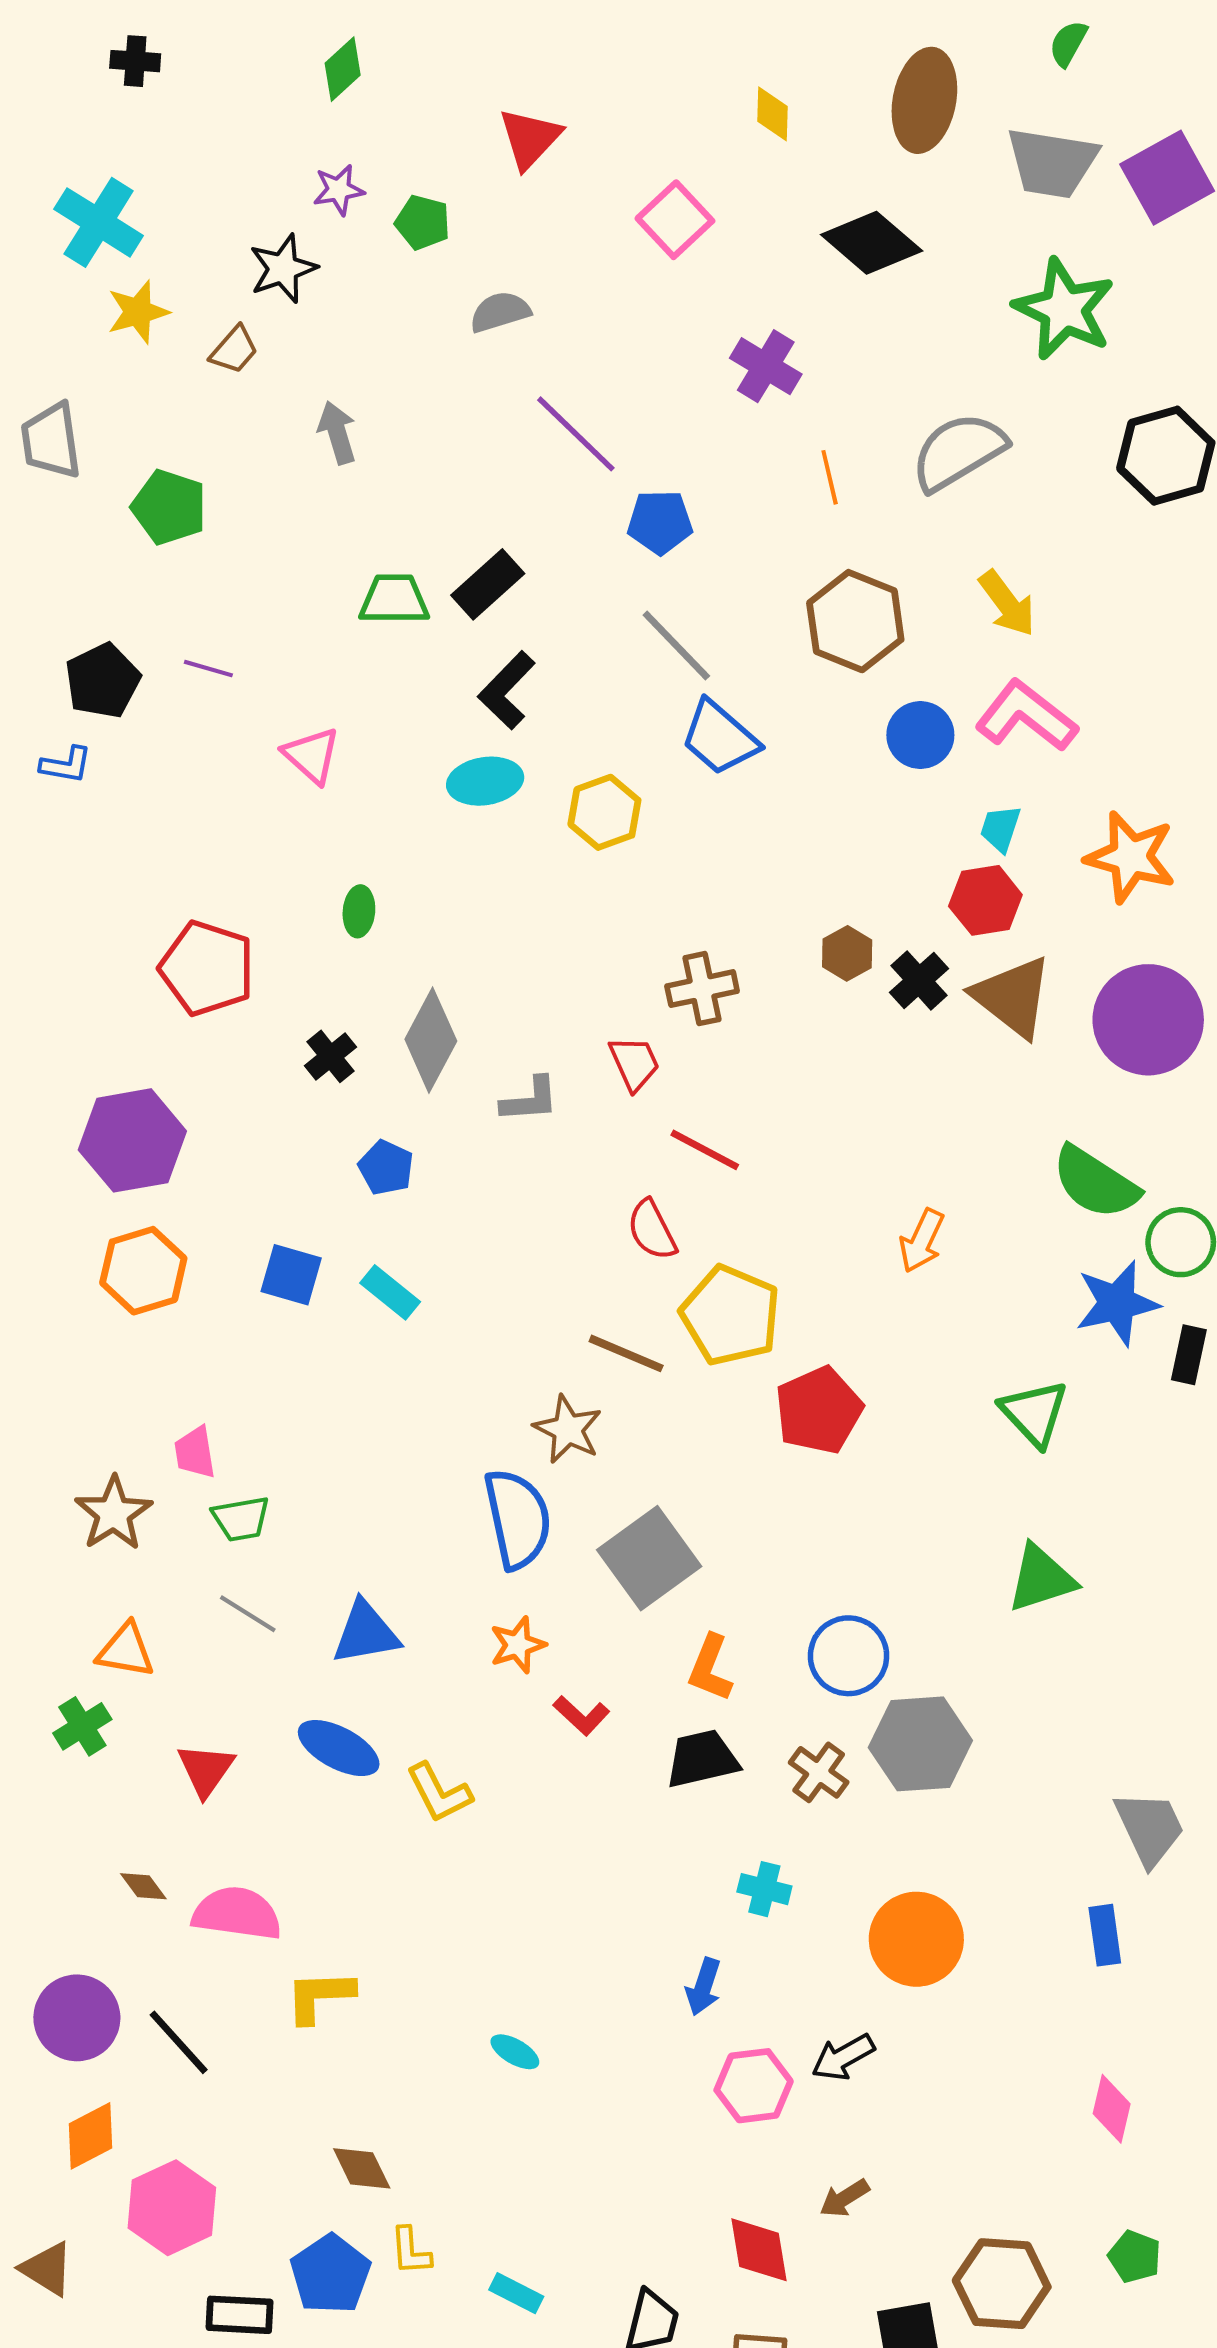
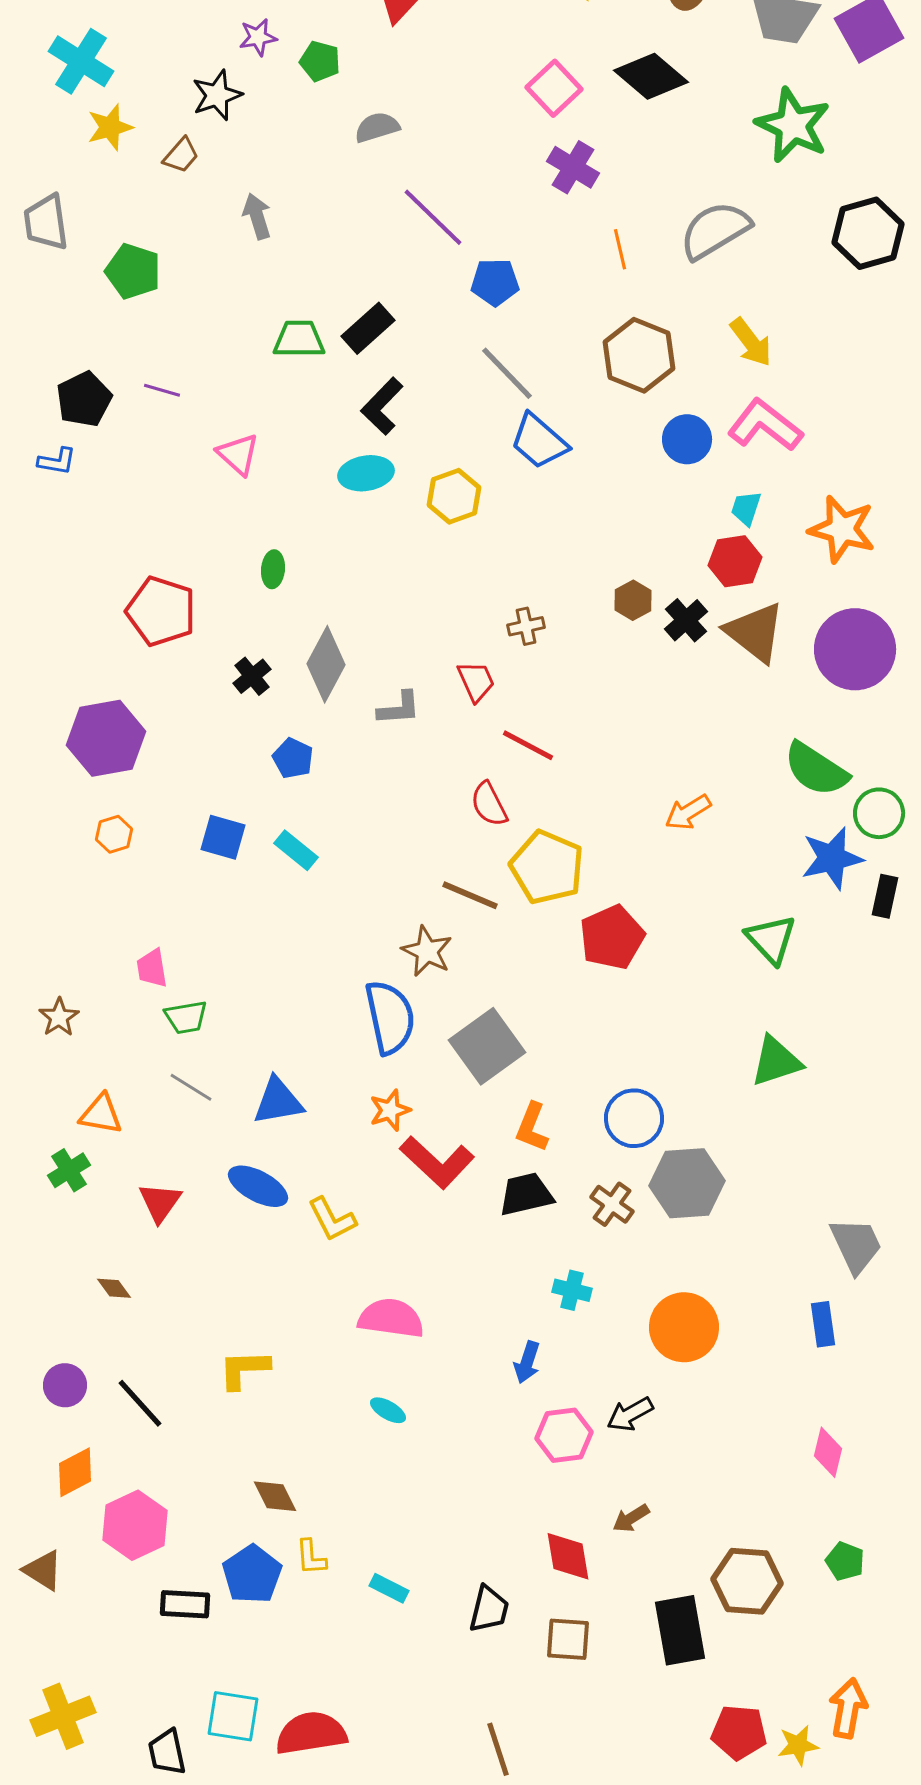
pink square: (675, 220) -> (554, 88), moved
brown cross: (702, 989) -> (526, 626), size x0.7
orange arrow: (922, 1241) -> (688, 812), turned 33
orange hexagon: (143, 1271) -> (114, 834), size x0.6
brown star: (113, 1513) -> (59, 1017), moved, size x0.7
red L-shape: (581, 1715) -> (437, 1162), size x1.8
pink semicircle: (237, 1913) -> (391, 1318), moved
purple circle: (77, 2018) -> (65, 1385), size x0.7

